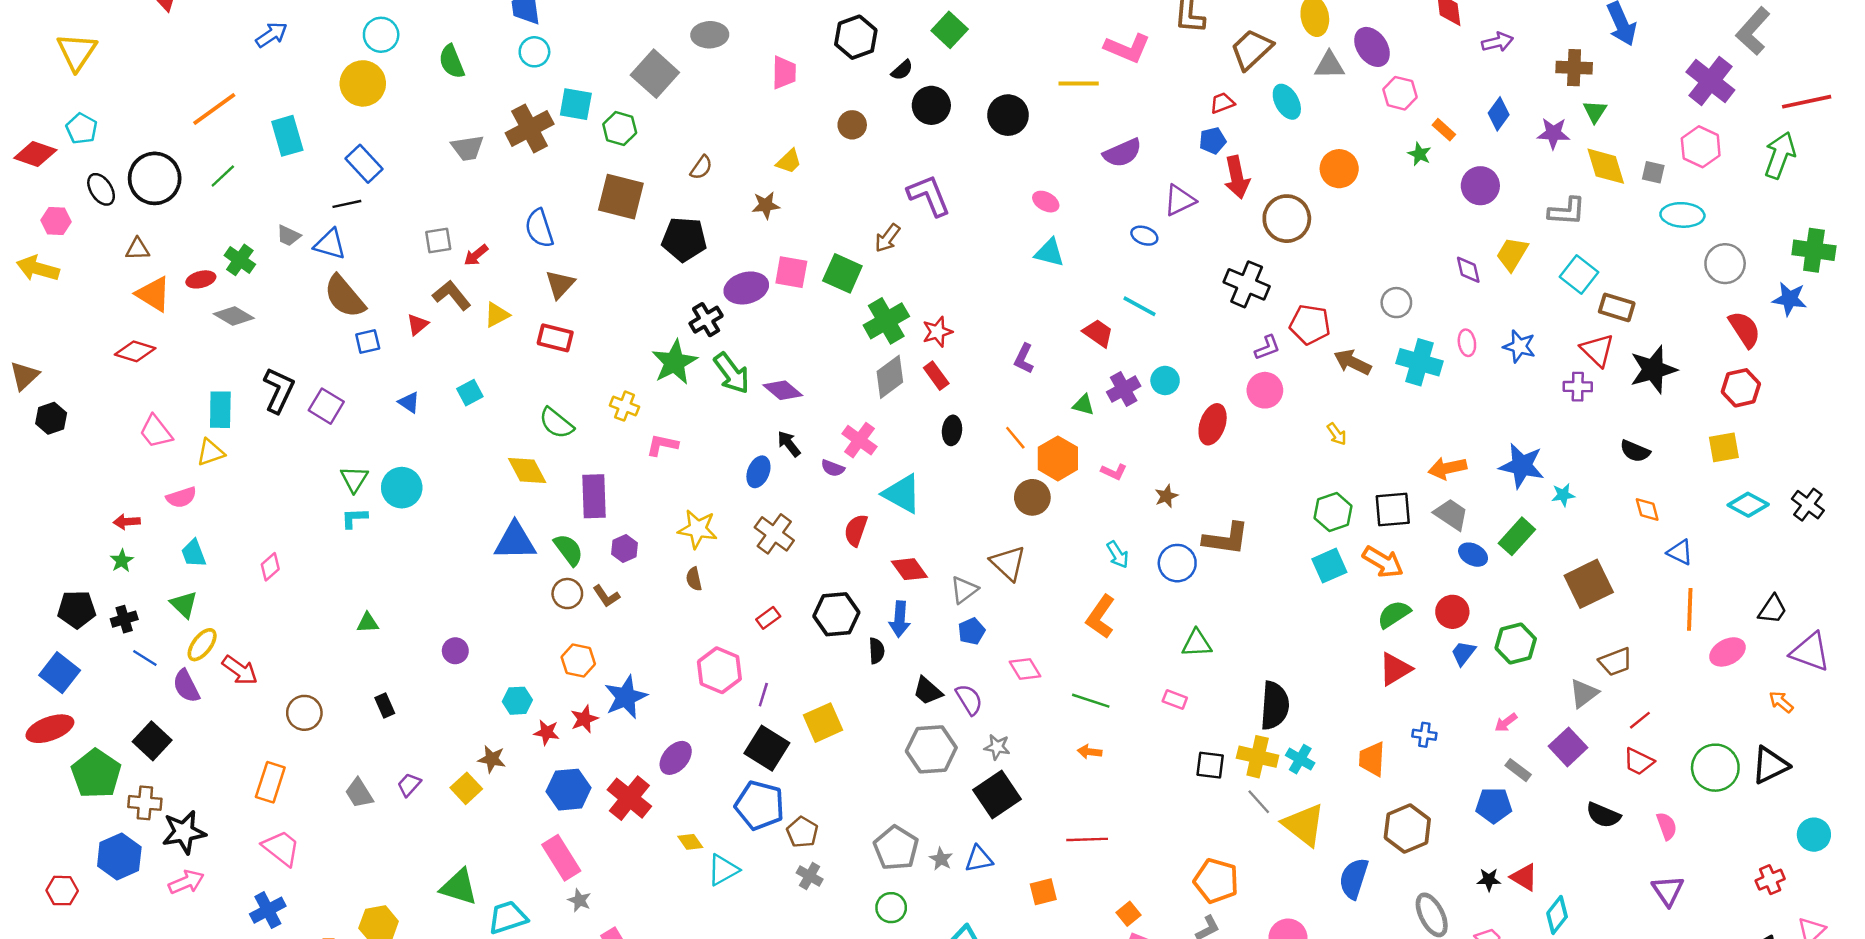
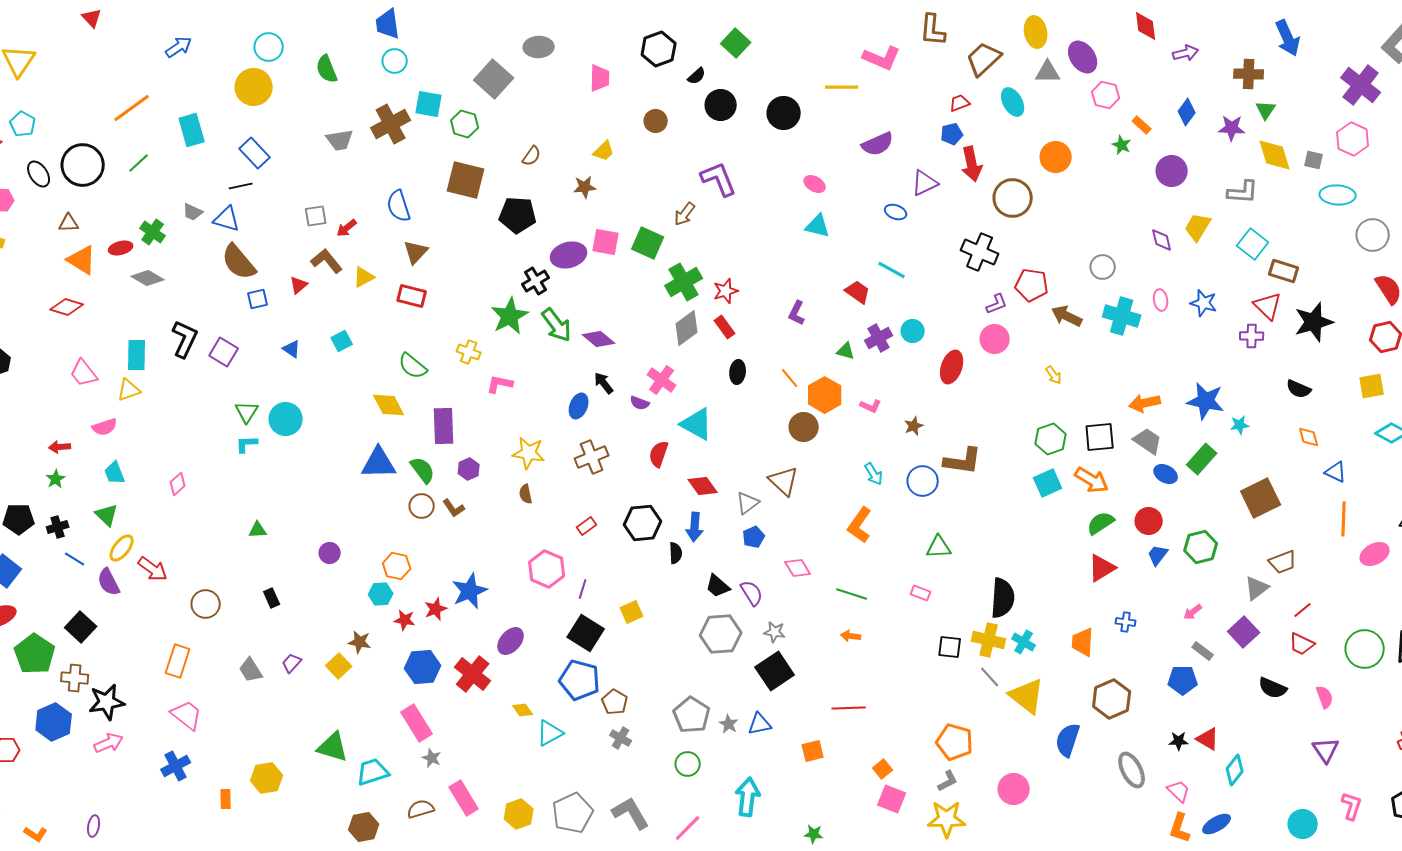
brown cross: (774, 534) -> (592, 457), turned 32
orange hexagon: (578, 660) -> (397, 566), moved
yellow square: (823, 723) -> (632, 612), size x0.7

